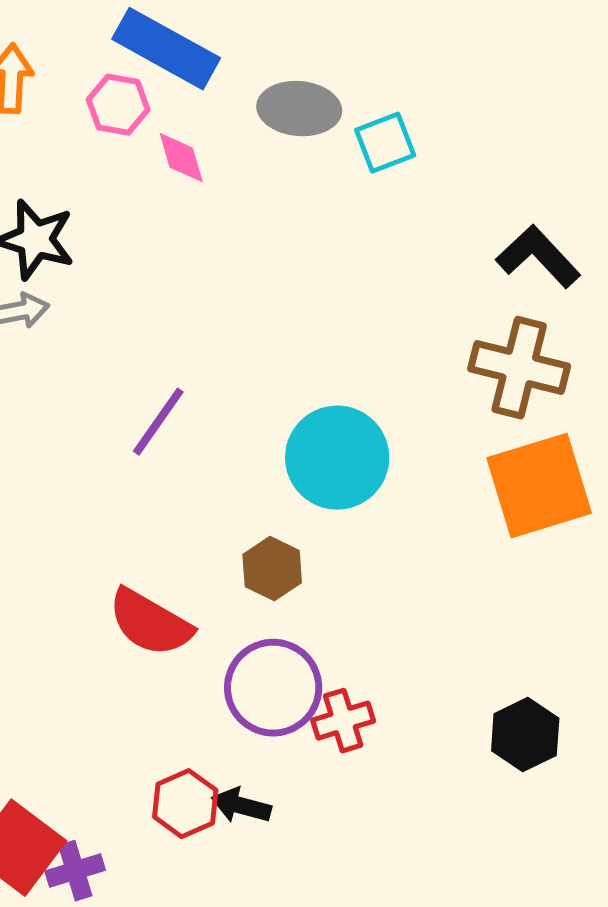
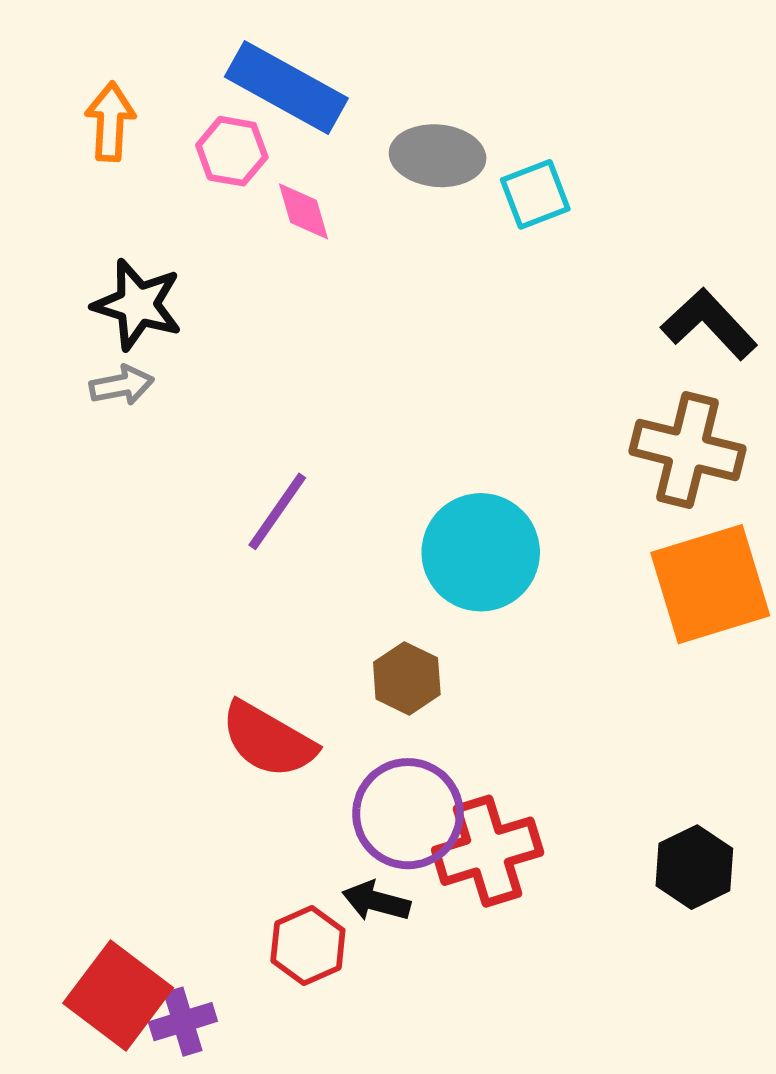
red cross: (343, 721) -> (488, 851), size x1.5
black arrow: (241, 806) -> (376, 901), moved

